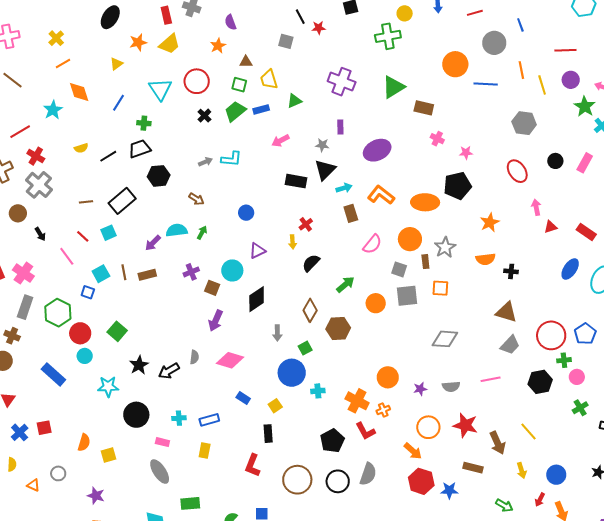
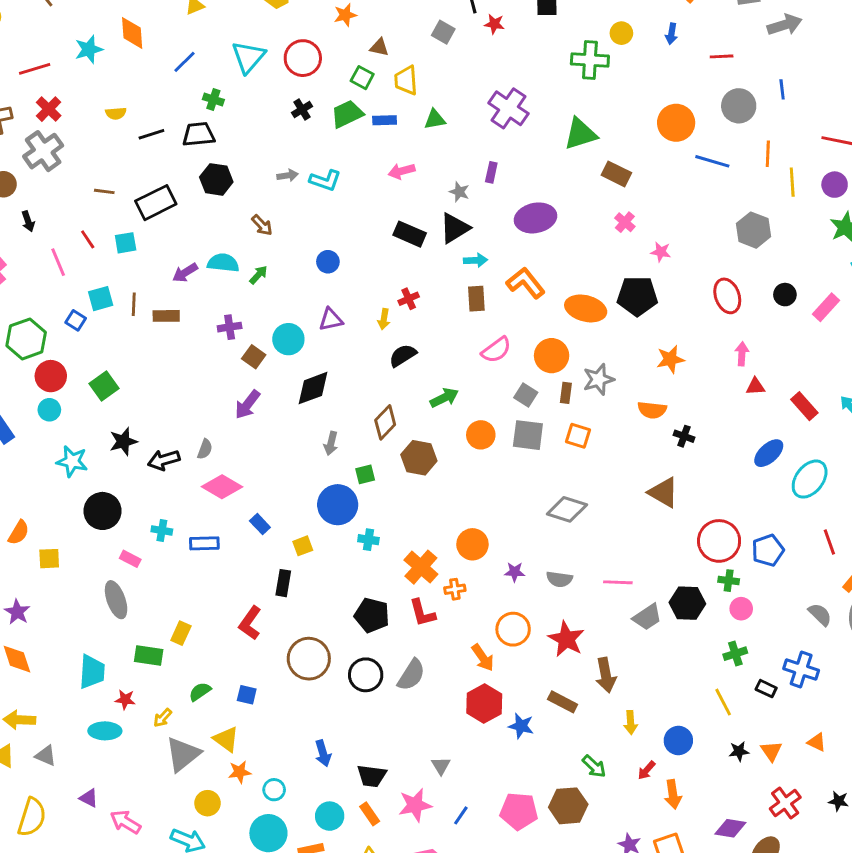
gray trapezoid: (510, 345) -> (647, 617), moved
pink diamond: (230, 360) -> (222, 487), moved
yellow line: (528, 431) -> (723, 702), moved
black pentagon: (332, 441) -> (372, 615), turned 30
yellow rectangle: (205, 451) -> (181, 633), moved

